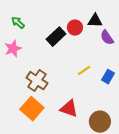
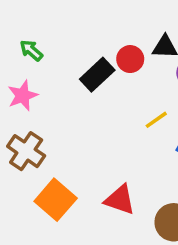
yellow line: (84, 71) -> (156, 120), moved
brown cross: (37, 81) -> (26, 151), moved

